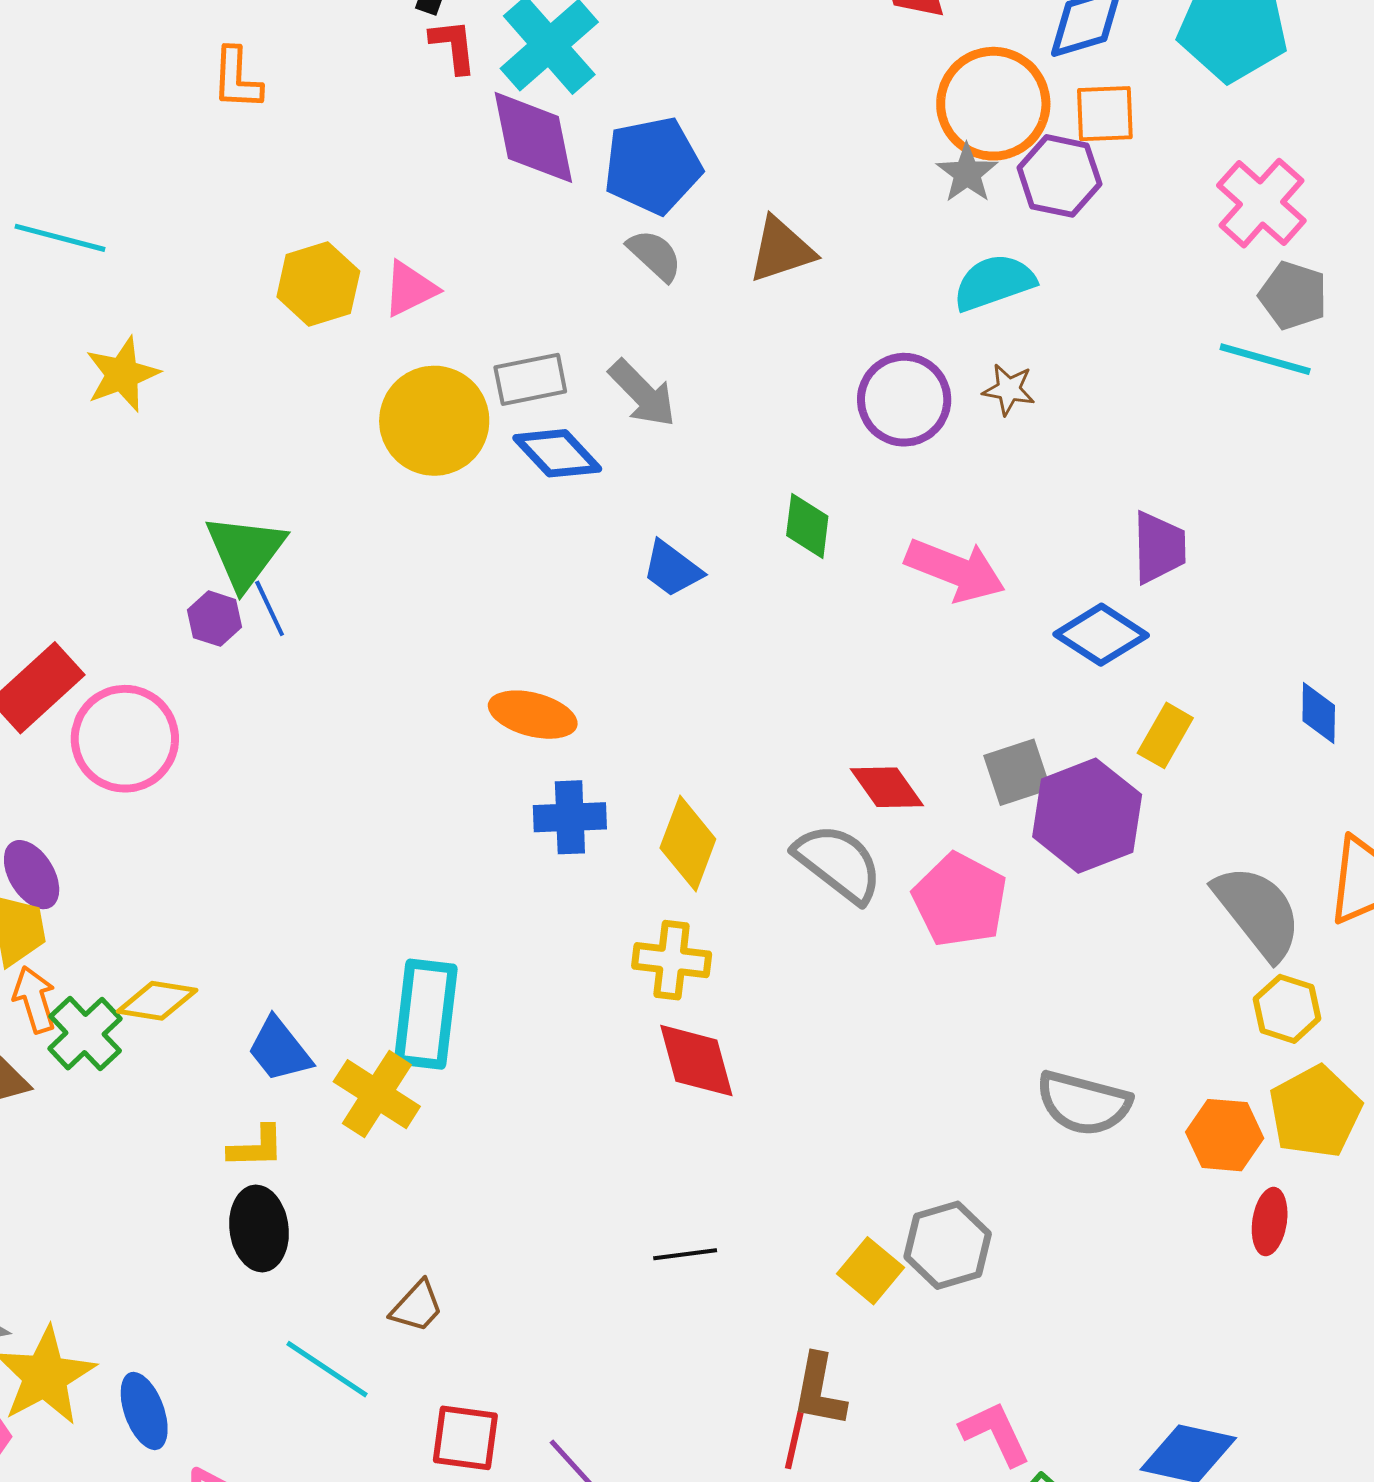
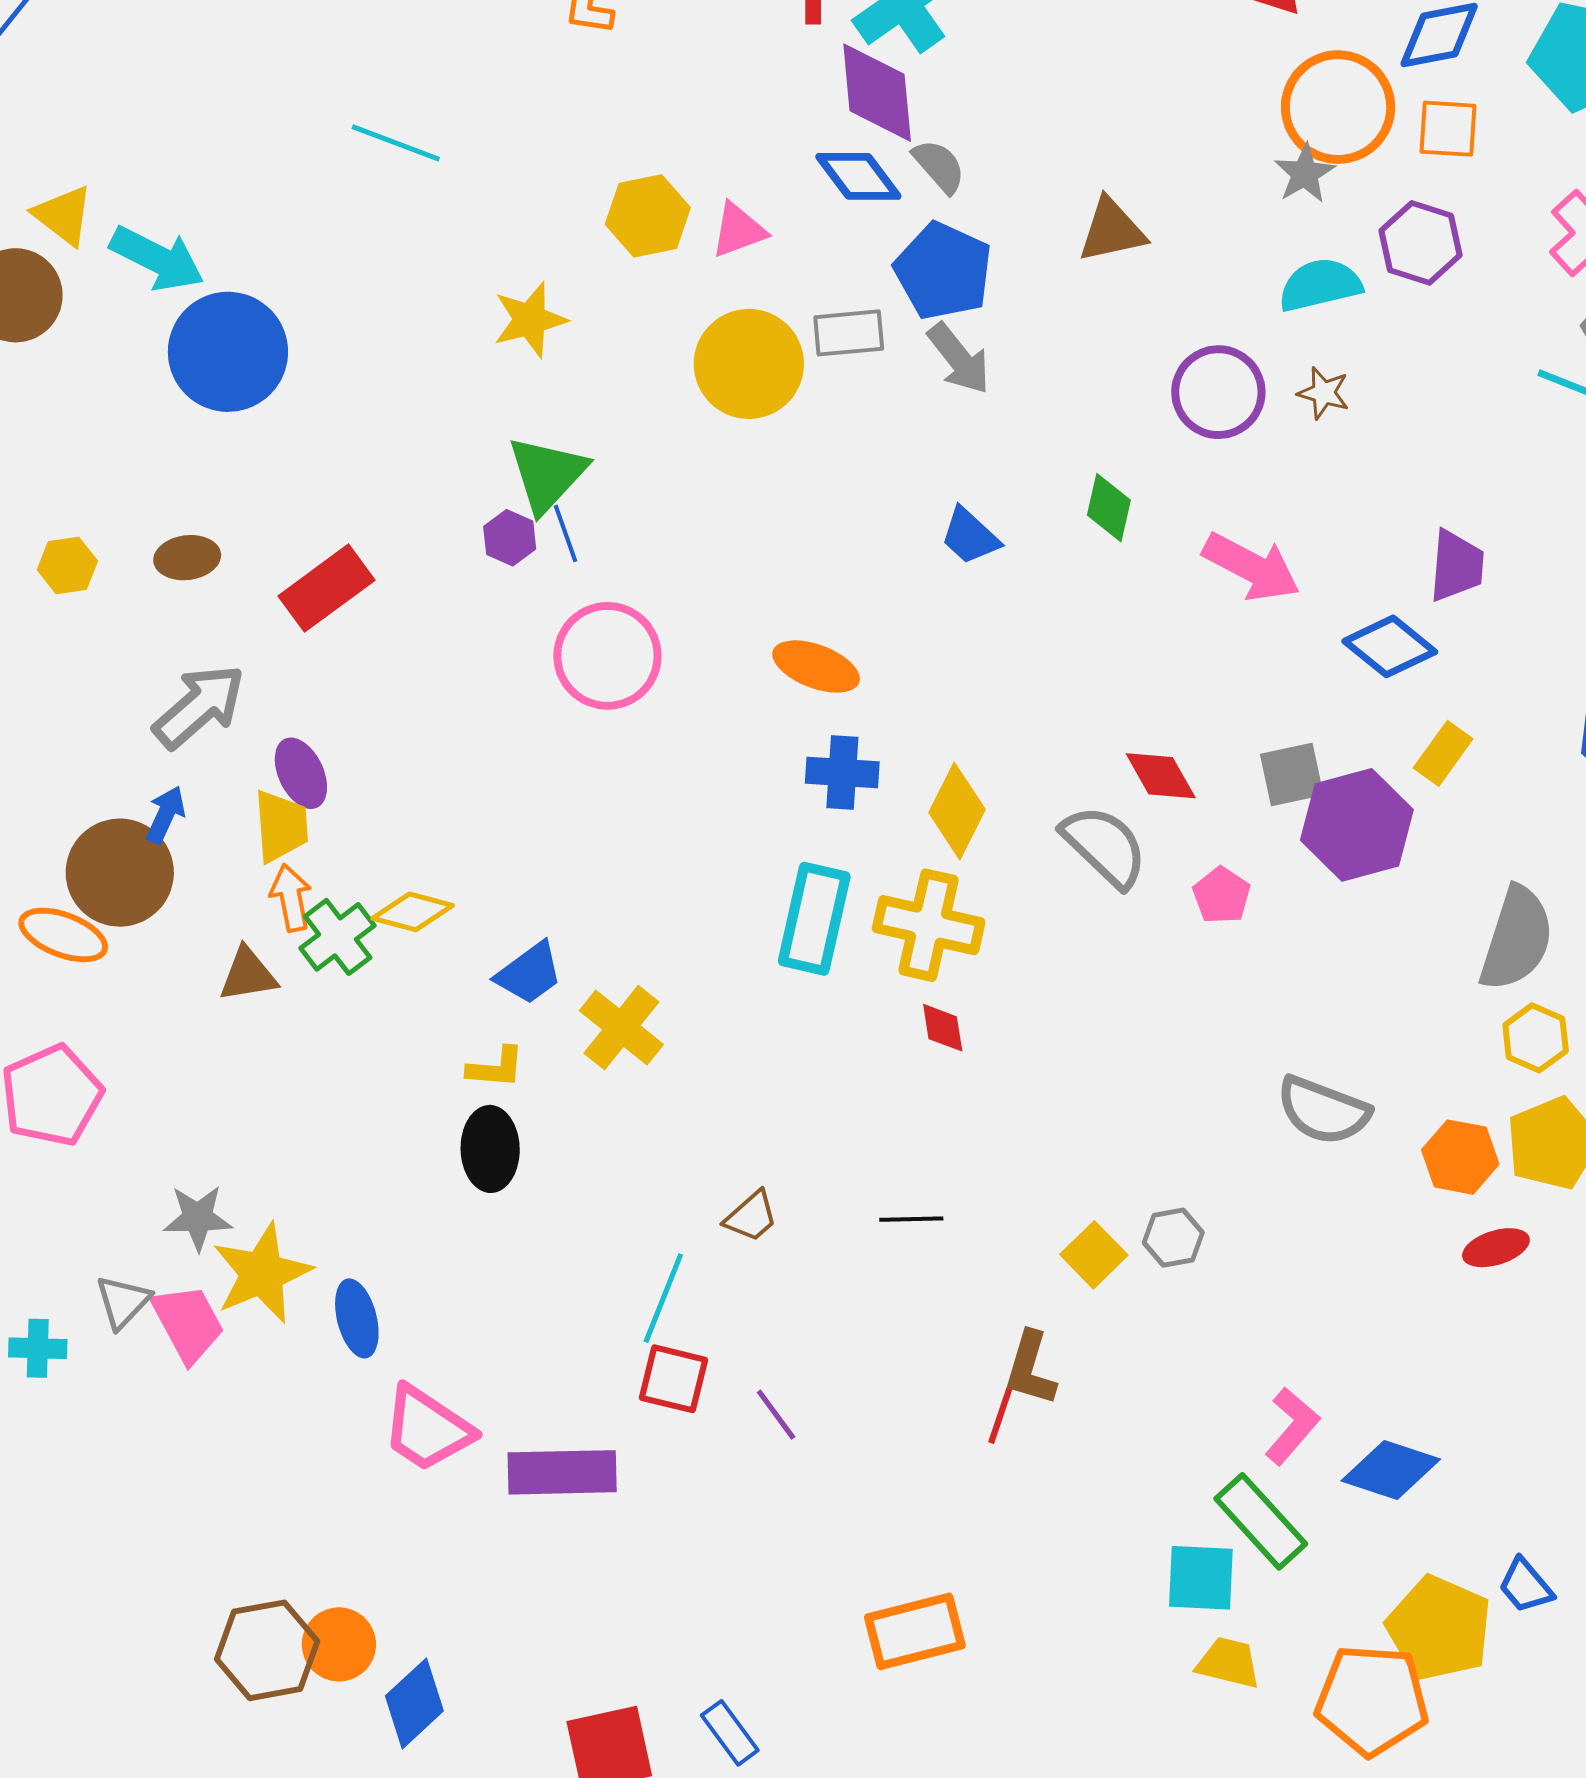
blue pentagon: (653, 166) -> (943, 271), moved, turned 30
purple hexagon: (1059, 176) -> (1421, 243), moved
gray semicircle: (655, 255) -> (939, 166), moved
yellow star: (122, 374) -> (530, 320), moved
blue diamond: (557, 453) -> (858, 176), moved
pink circle: (125, 739) -> (607, 656), moved
pink pentagon: (960, 900) -> (1222, 895), size x0.6
gray semicircle: (1258, 912) -> (1517, 939), turned 50
yellow cross: (672, 960) -> (929, 925), size x1.4
cyan rectangle: (426, 1014) -> (814, 919), moved
blue trapezoid: (279, 1050) -> (529, 973), turned -94
red diamond: (696, 1061) -> (943, 1028), size x0.6
red ellipse: (1270, 1222) -> (1496, 1248), turned 58
gray hexagon: (948, 1245) -> (1173, 1238), size x0.7
brown trapezoid: (417, 1307) -> (751, 1217), moved
cyan line: (327, 1369) -> (663, 1298), moved, turned 72
pink L-shape: (995, 1433) -> (1292, 1426), moved, turned 60

